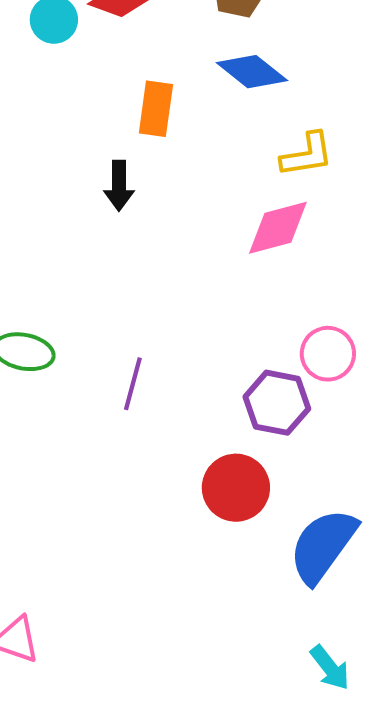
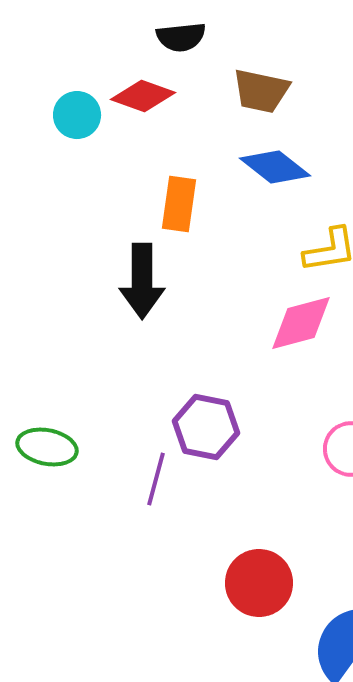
black arrow: (119, 186) -> (142, 281), size x1.5
purple hexagon: (277, 403) -> (206, 427), moved

